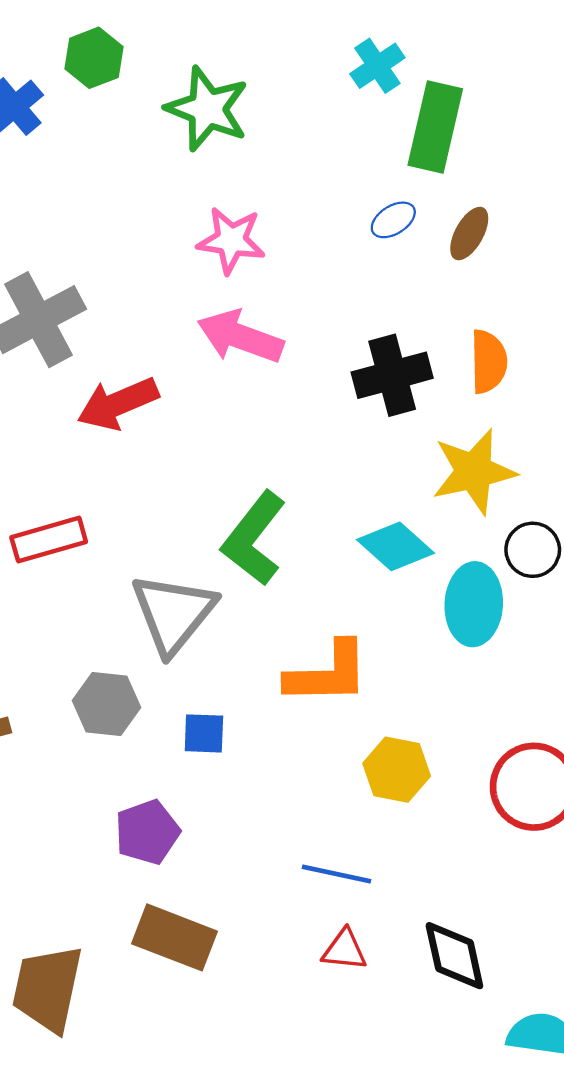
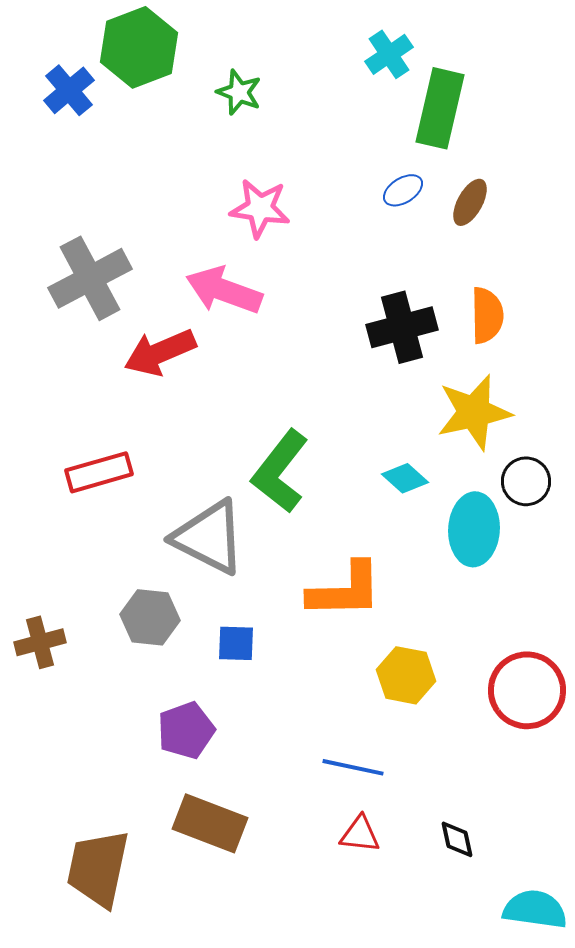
green hexagon: (94, 58) -> (139, 47), size x1.5
green star: (207, 109) -> (239, 92), size x0.6
pink arrow: (240, 337) -> (224, 290), moved
cyan diamond: (396, 546) -> (405, 478), size x0.7
gray triangle: (173, 613) -> (209, 537), turned -42
black diamond: (454, 956) -> (457, 839), size x0.6

